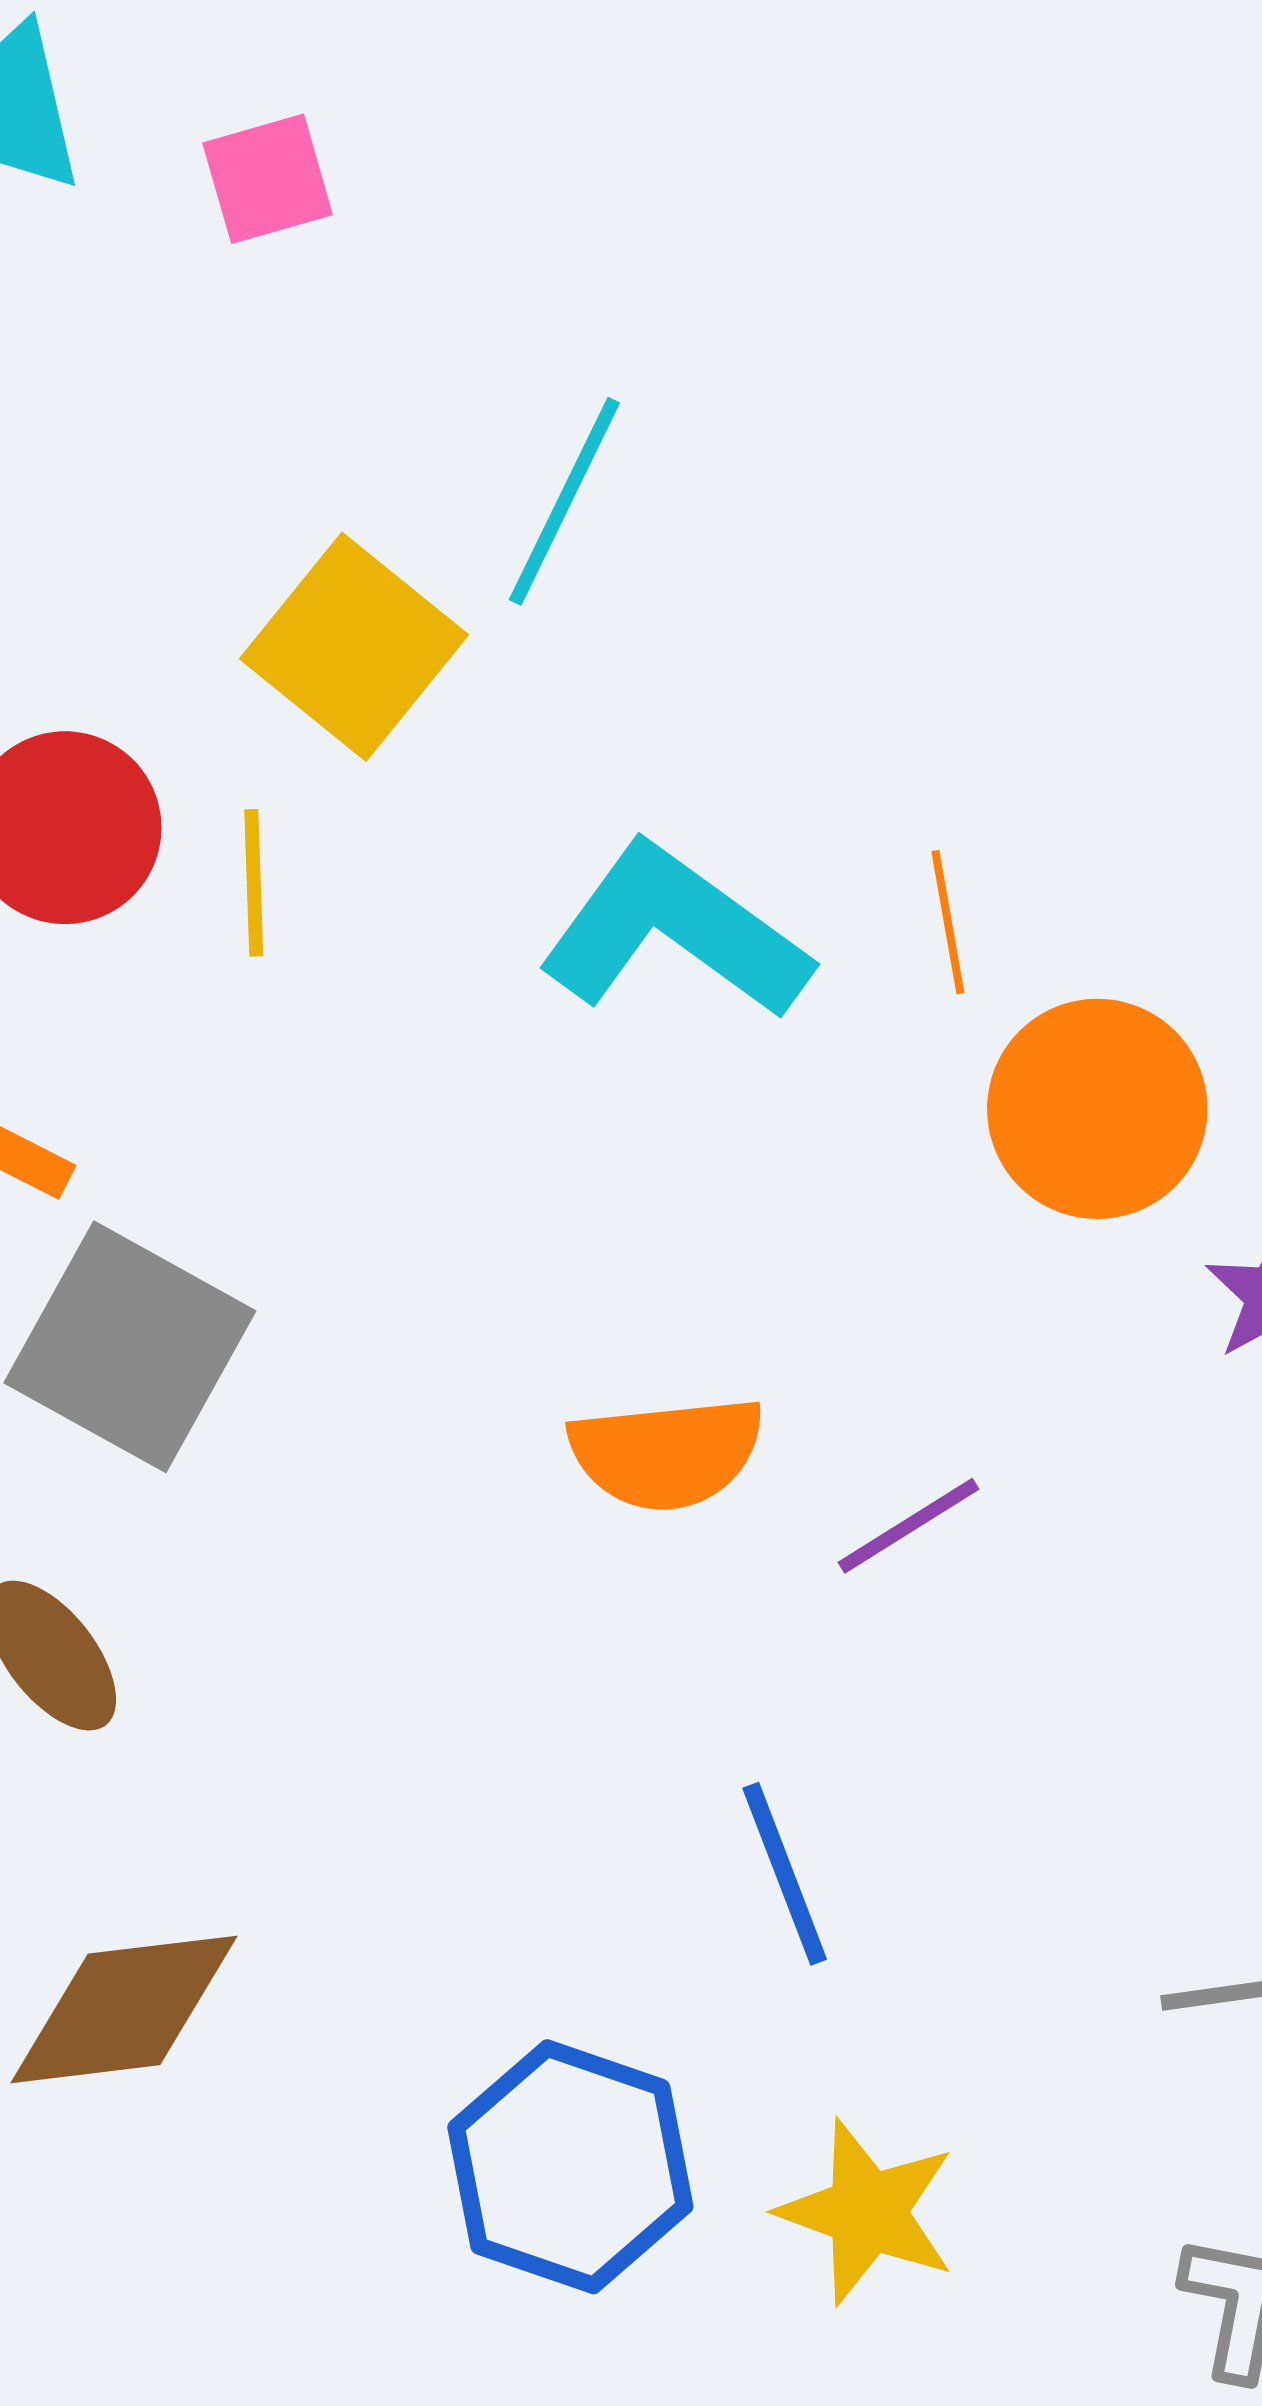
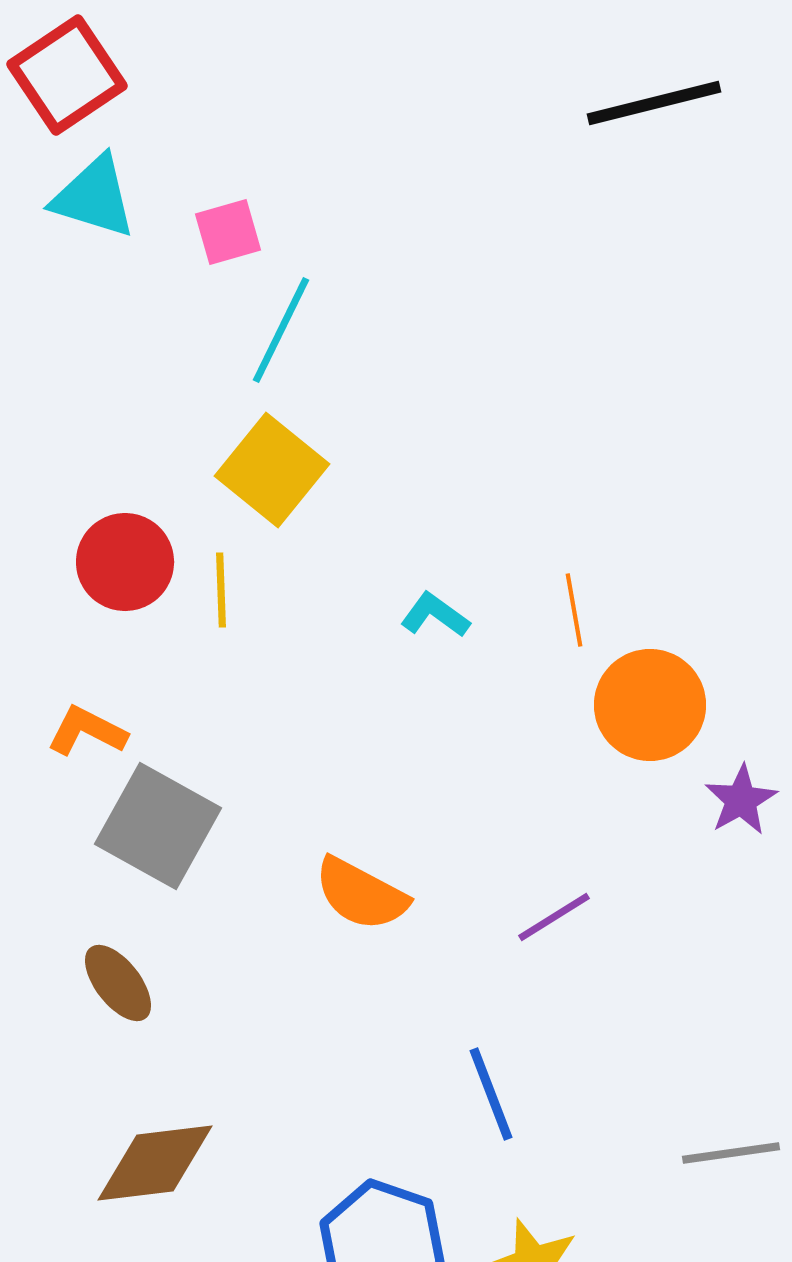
cyan line: (564, 501) -> (281, 330), moved
cyan L-shape: (675, 932) -> (435, 615), size x0.5
orange semicircle: (667, 1453) -> (361, 894), moved, turned 34

